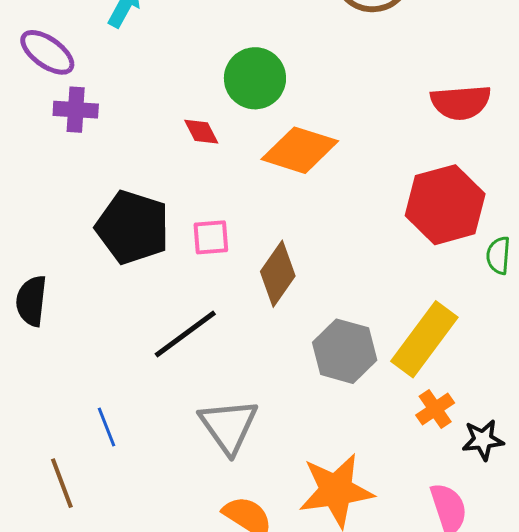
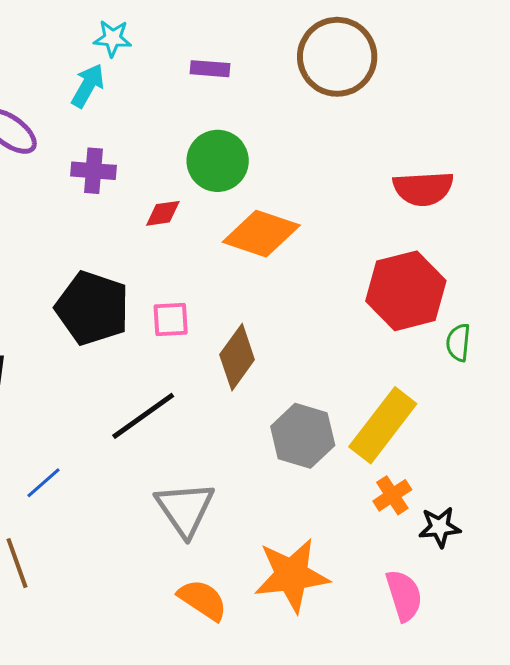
purple cross: (76, 110) -> (93, 171), moved
red diamond: (201, 132) -> (163, 213), turned -72
blue line: (106, 427) -> (43, 483), moved, turned 69

